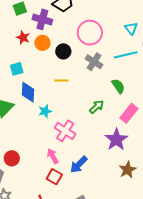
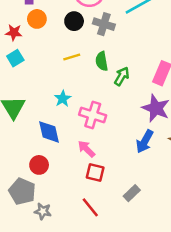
red star: (23, 38) -> (14, 32), moved
black circle: (63, 51) -> (74, 21), moved
green semicircle: (118, 86) -> (102, 61), moved, turned -140
blue diamond: (28, 92) -> (49, 132), moved
blue arrow: (79, 165) -> (145, 141), moved

